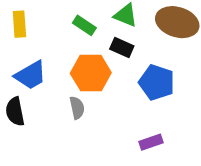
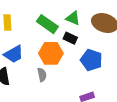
green rectangle: (84, 25) -> (47, 24), size x1.5

